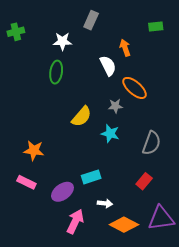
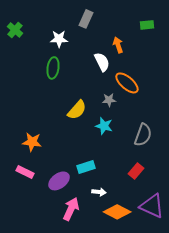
green cross: (16, 32) -> (15, 30), turned -35
purple triangle: (161, 218) -> (152, 206), turned 32

